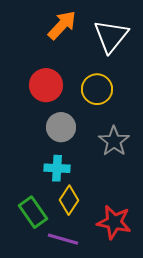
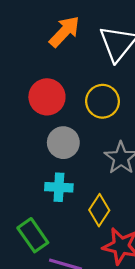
yellow diamond: (69, 200) -> (99, 210), moved

